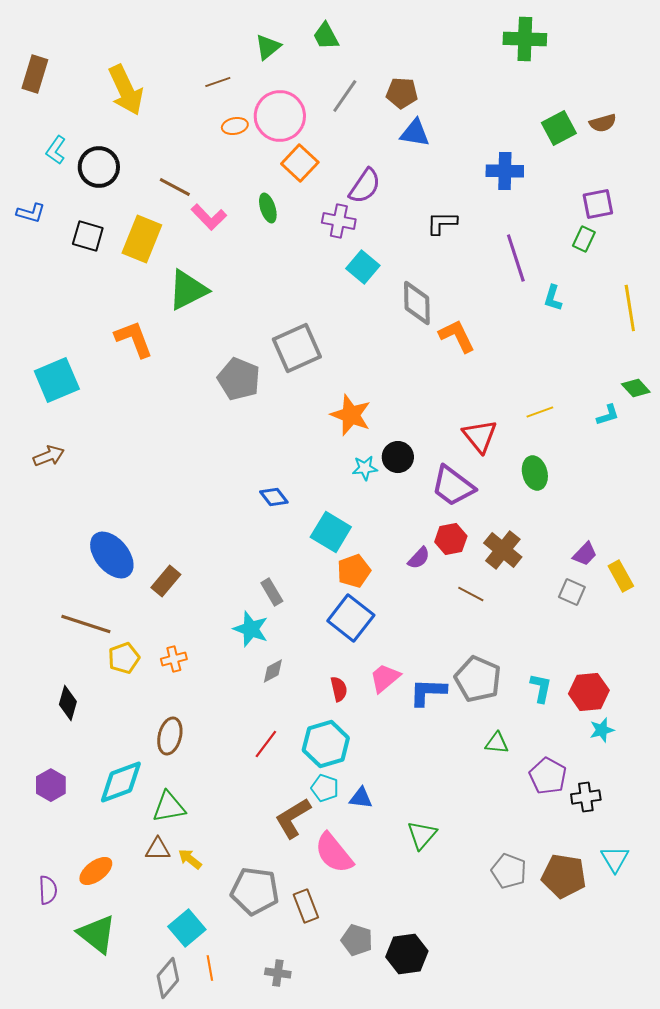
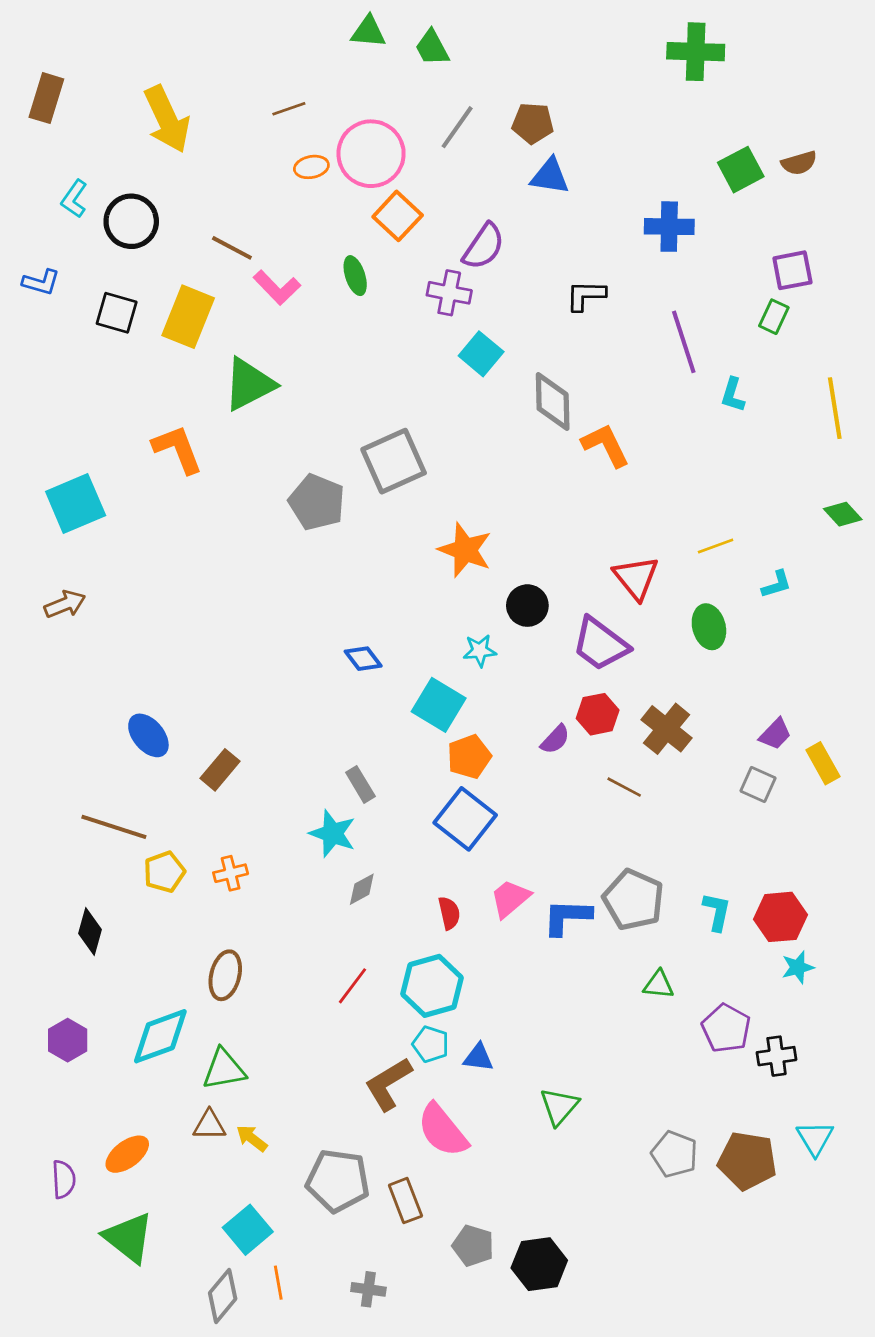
green triangle: (268, 47) -> (368, 32), moved, turned 44
cyan L-shape: (608, 415) -> (777, 584), moved
cyan star: (365, 468) -> (480, 651), moved
blue ellipse: (112, 555) -> (148, 735), size x0.7

